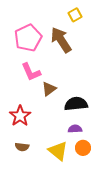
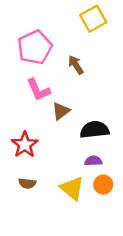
yellow square: (75, 15) -> (93, 19), size x1.5
brown arrow: (61, 40) -> (76, 65), moved, size x0.6

